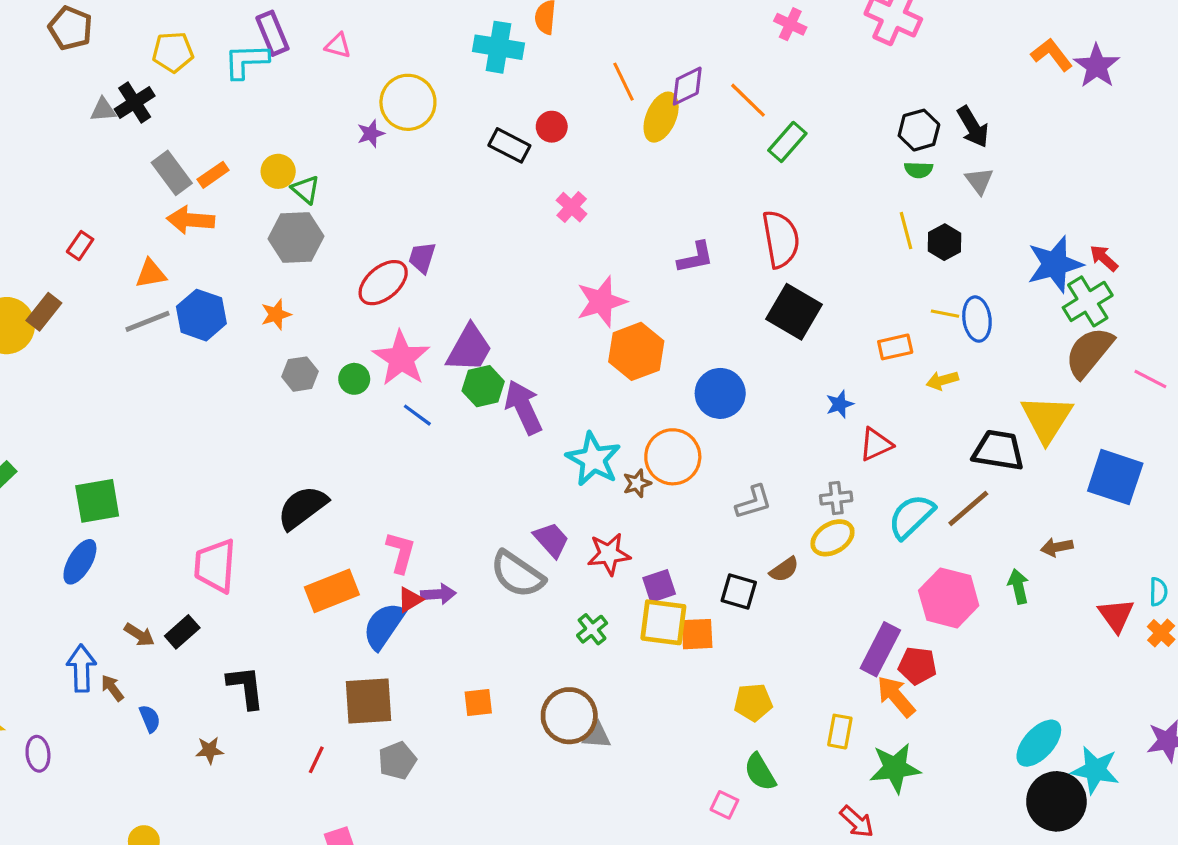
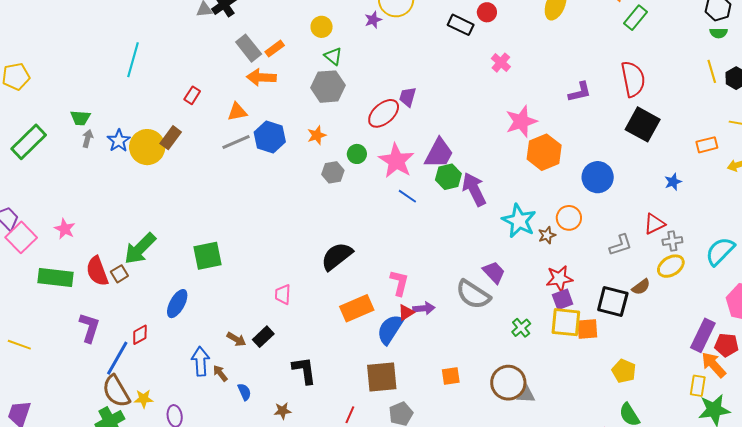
yellow circle: (278, 171) -> (322, 27), moved
green circle: (354, 379) -> (357, 154), moved
red triangle: (876, 444) -> (654, 224), moved
orange circle: (673, 457) -> (569, 218), size x0.7
red star: (609, 554) -> (559, 279), moved
blue ellipse: (80, 562) -> (177, 304), moved
pink trapezoid: (215, 566) -> (283, 294), size x0.6
black square: (739, 592) -> (613, 301), size x1.4
yellow pentagon: (753, 702) -> (624, 371), turned 30
yellow rectangle: (840, 732) -> (698, 386), moved

